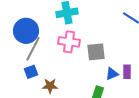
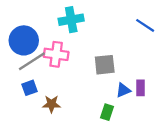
pink cross: (69, 42) -> (56, 54), moved
gray line: (33, 49) -> (32, 61), turned 30

